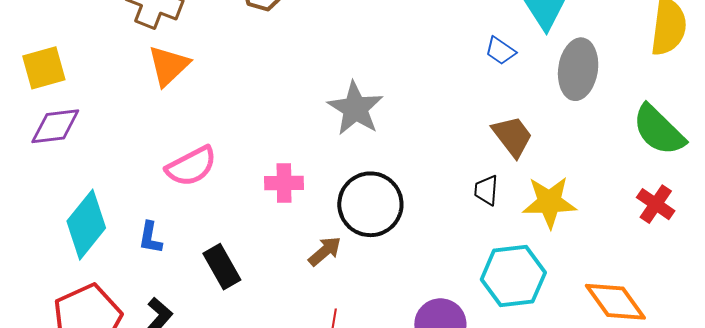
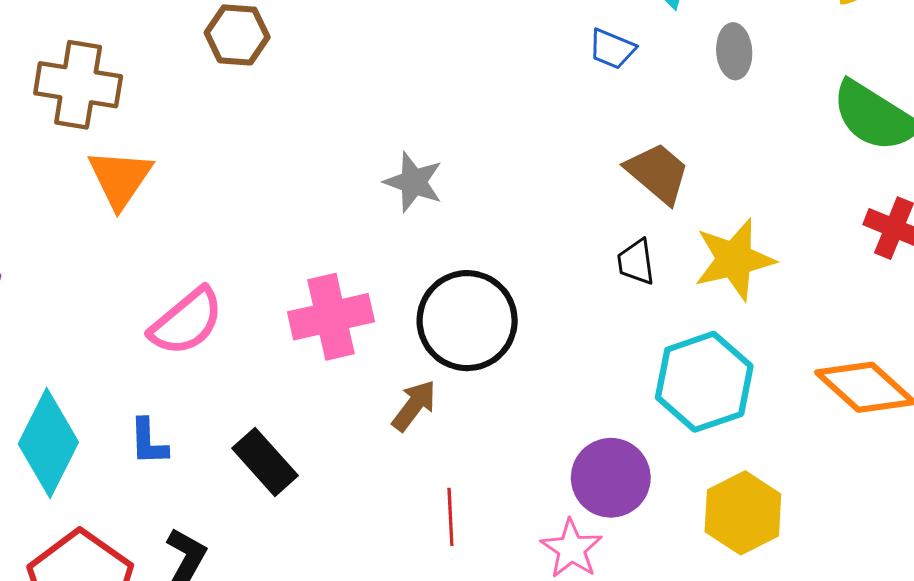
gray ellipse: (578, 69) -> (734, 51), size x0.6
gray star: (355, 108) -> (414, 182), size x0.7
pink cross: (284, 183) -> (331, 317), size x1.4

